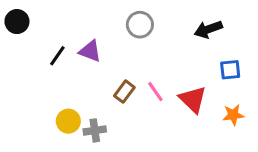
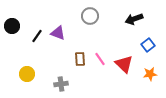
black circle: (17, 22) -> (12, 26), moved
blue square: (230, 70) -> (148, 45), turned -32
brown rectangle: (124, 92) -> (80, 59), turned -40
yellow circle: (68, 121) -> (27, 74), moved

